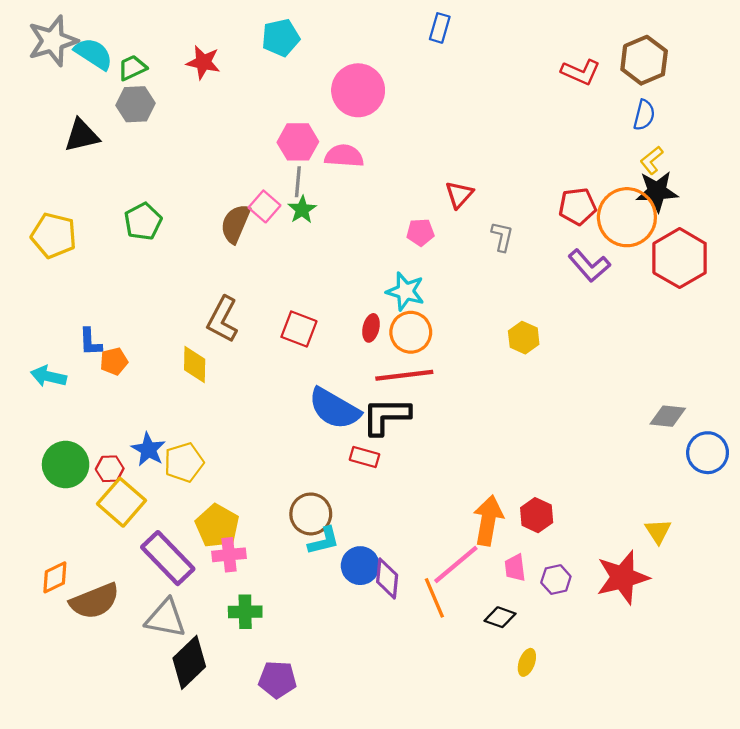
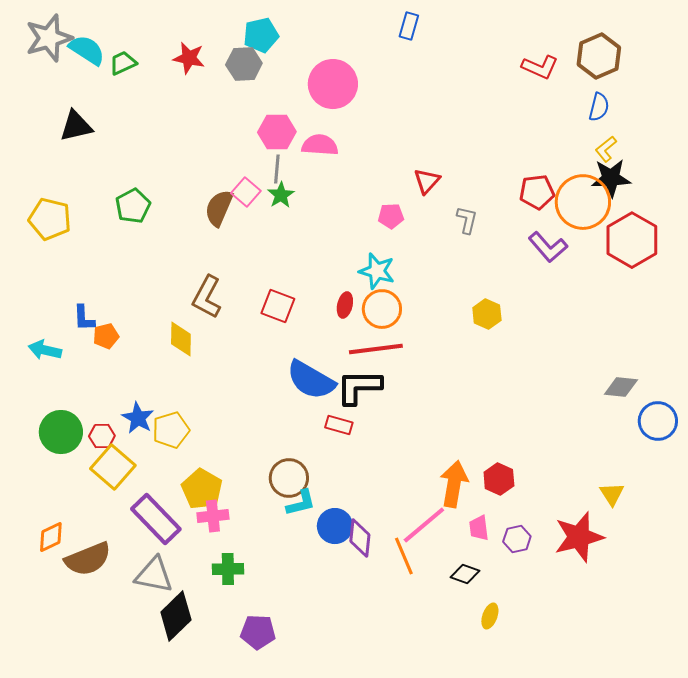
gray hexagon: (135, 104) -> (244, 64), moved

